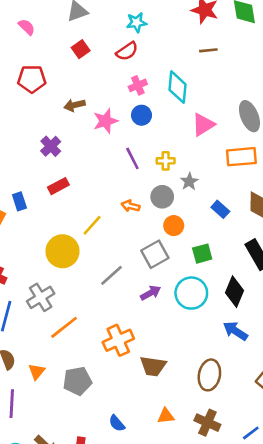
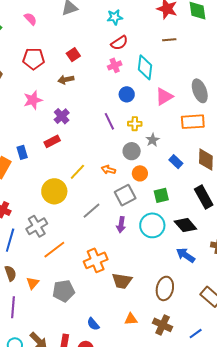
red square: (81, 49) -> (73, 55), moved
red semicircle: (127, 51) -> (119, 43), moved
blue circle: (142, 115) -> (127, 94), moved
pink star: (105, 121) -> (33, 100), moved
purple cross: (51, 146) -> (62, 116), moved
orange arrow: (130, 206) -> (108, 170), moved
black diamond: (235, 292) -> (185, 225), turned -65
purple arrow: (151, 293) -> (121, 225), turned 126

